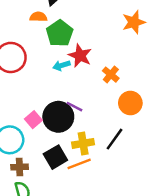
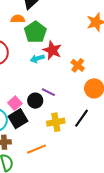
black circle: (58, 117) -> (35, 101), size x0.6
black square: (55, 157) -> (18, 119), moved
orange line: (79, 164) -> (37, 149), moved

